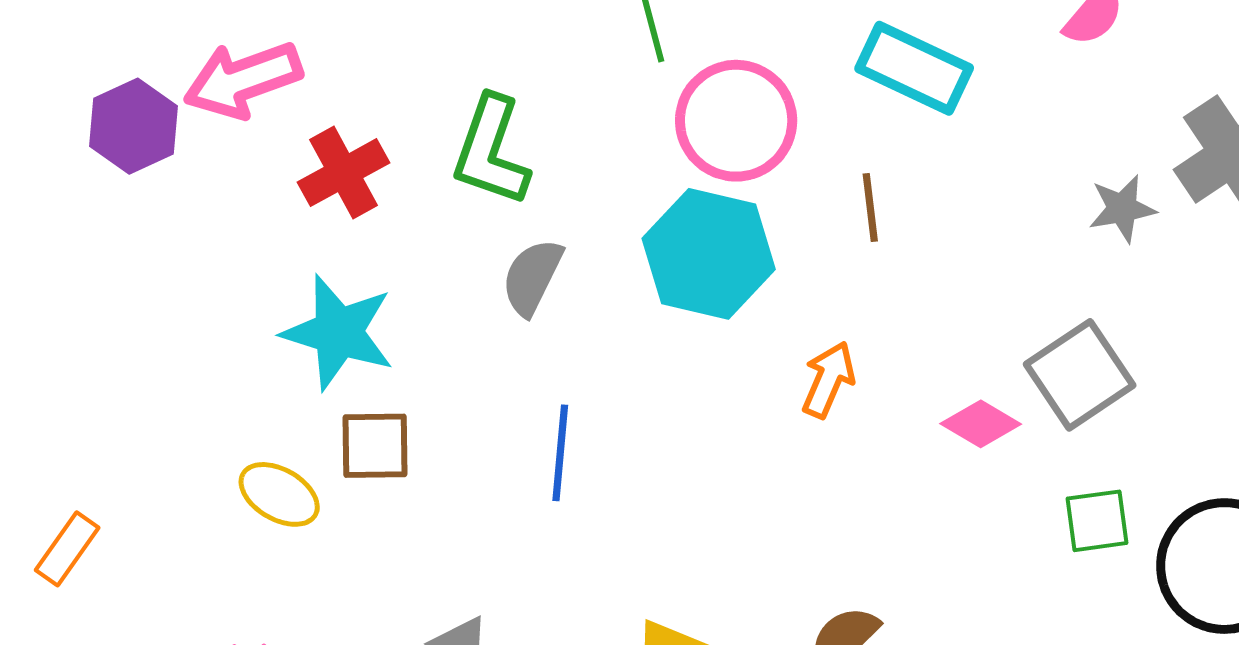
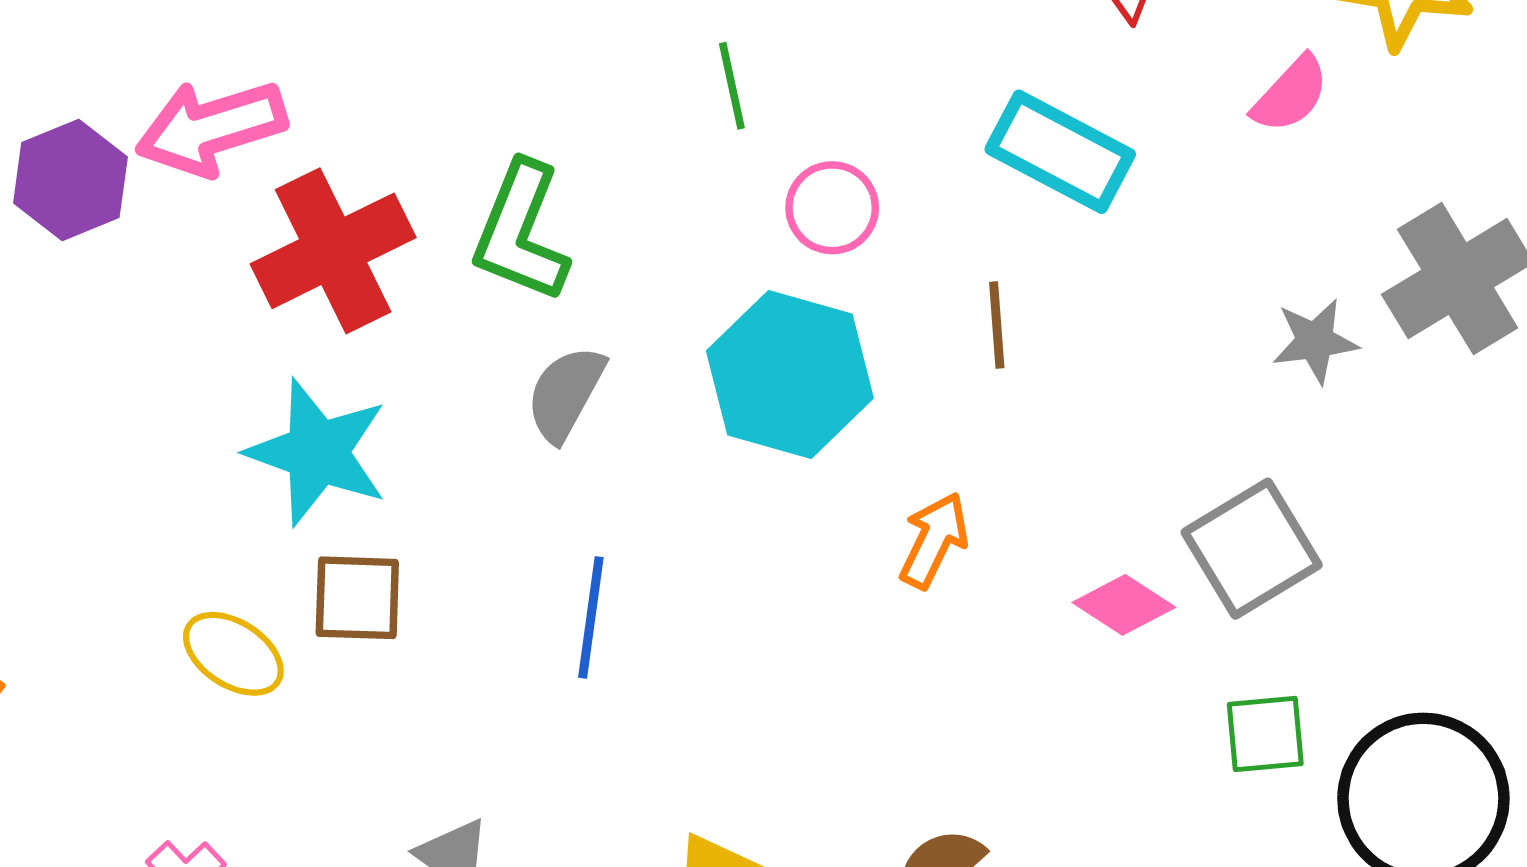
pink circle: (736, 121) -> (832, 208), size x0.6
red cross: (343, 173) -> (333, 251), size x1.4

